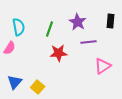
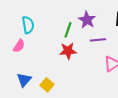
green line: (50, 29) -> (68, 30), moved

